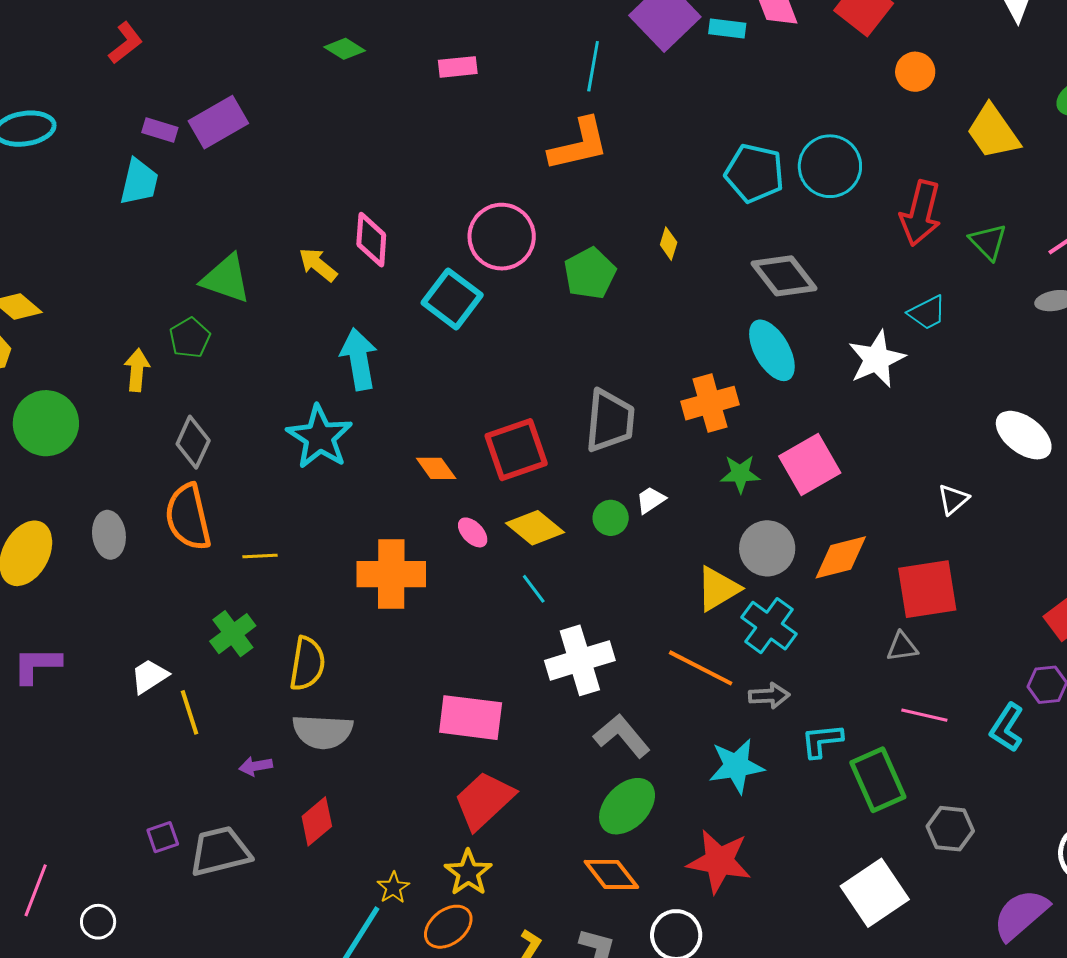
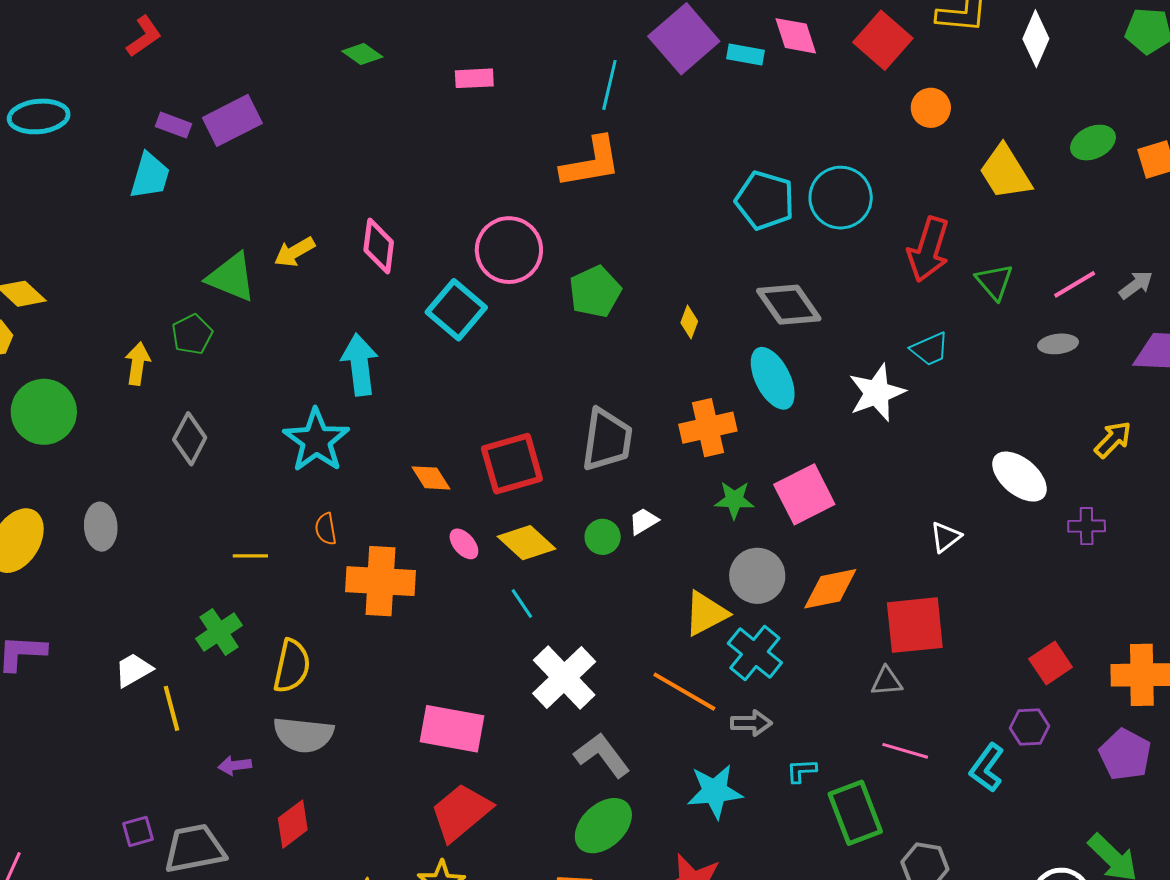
yellow diamond: (669, 244) -> (689, 322), moved
yellow arrow: (318, 265) -> (295, 252), moved, turned -72
orange semicircle: (188, 517) -> (326, 529), moved, size x0.5
white cross: (580, 660) -> (564, 678), turned -30
cyan L-shape: (822, 741) -> (801, 771), size x0.7

